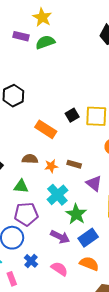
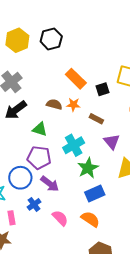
black square: (72, 115) -> (102, 89), moved
orange star: (51, 166) -> (73, 105), moved
purple arrow: (60, 237) -> (50, 184), moved

